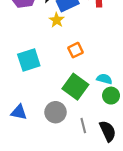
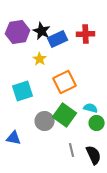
yellow star: (57, 20) -> (40, 59), moved
orange square: (75, 50) -> (65, 82), size x1.6
gray circle: (56, 112) -> (45, 121), moved

